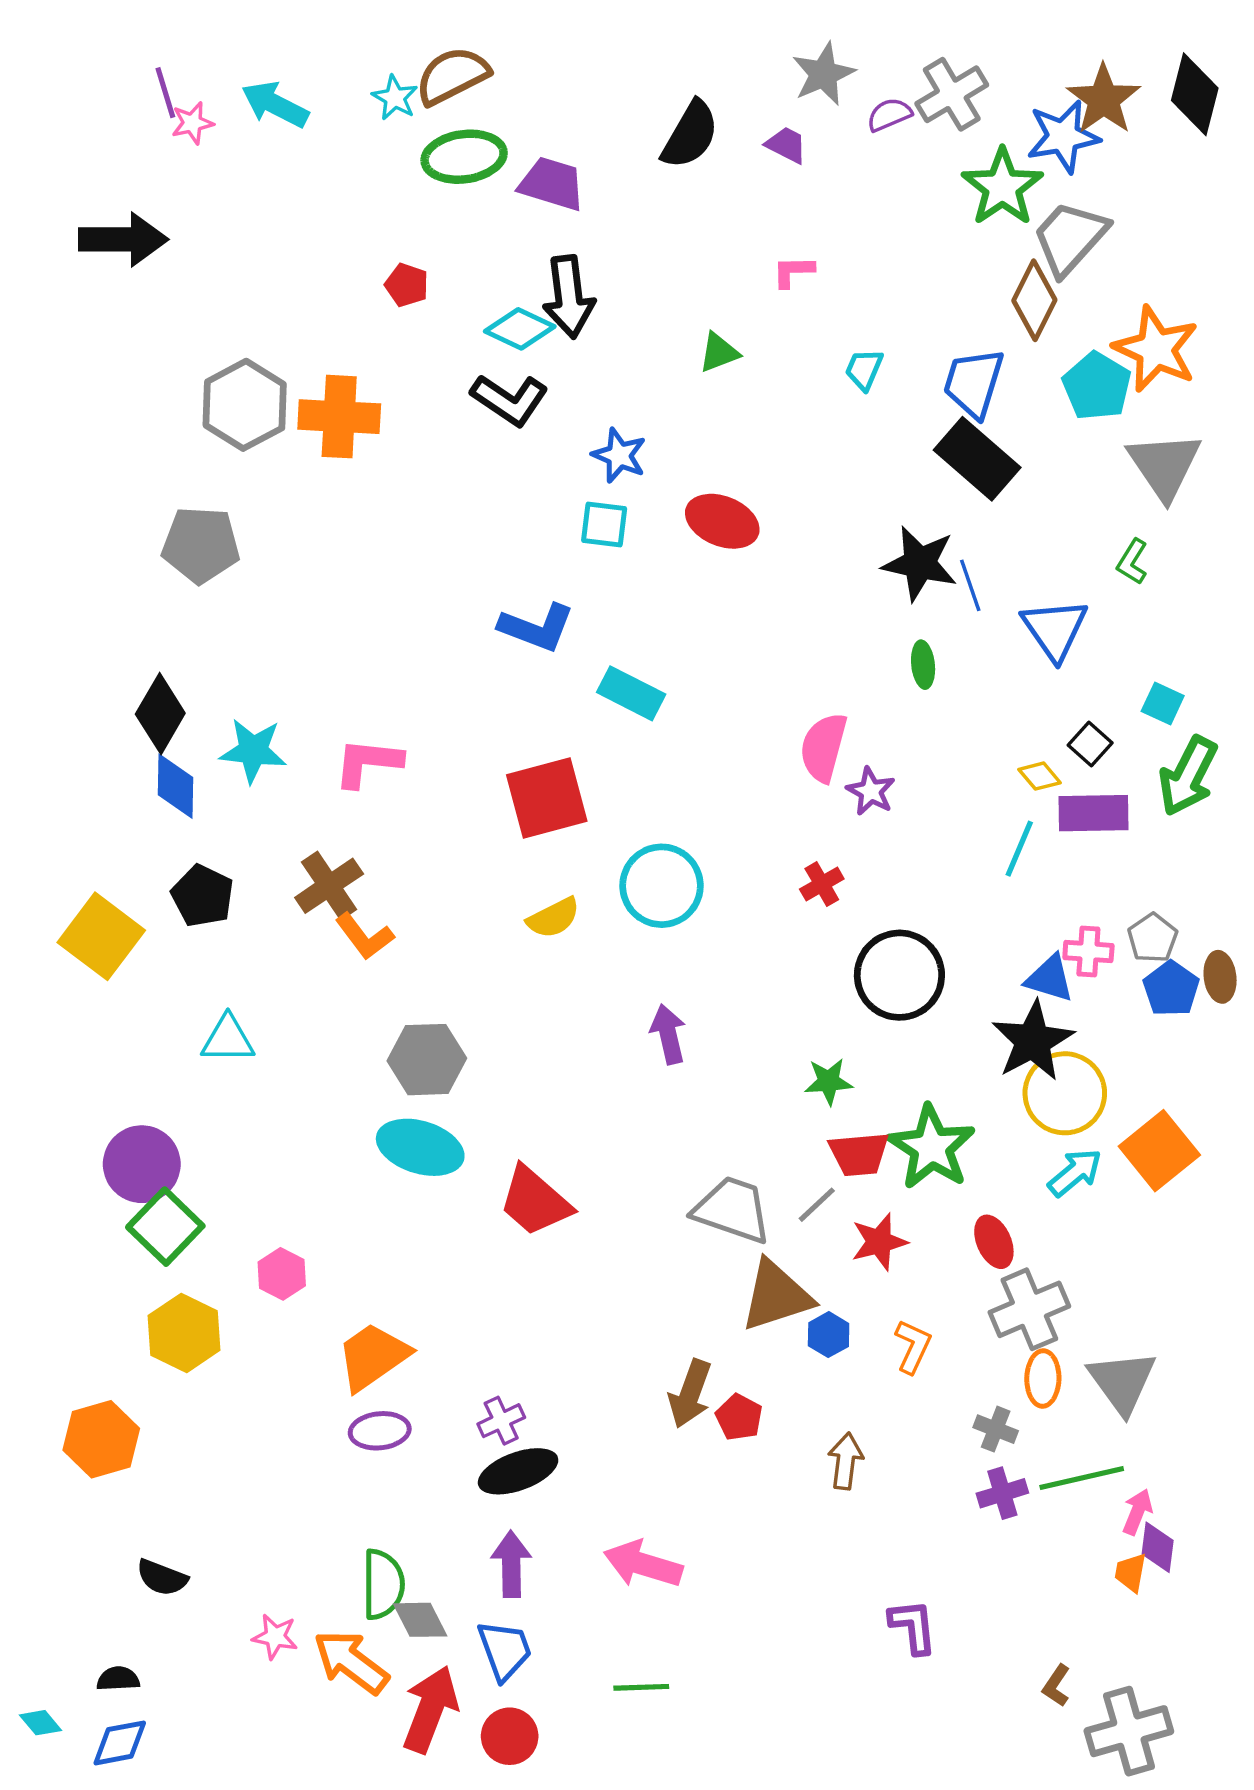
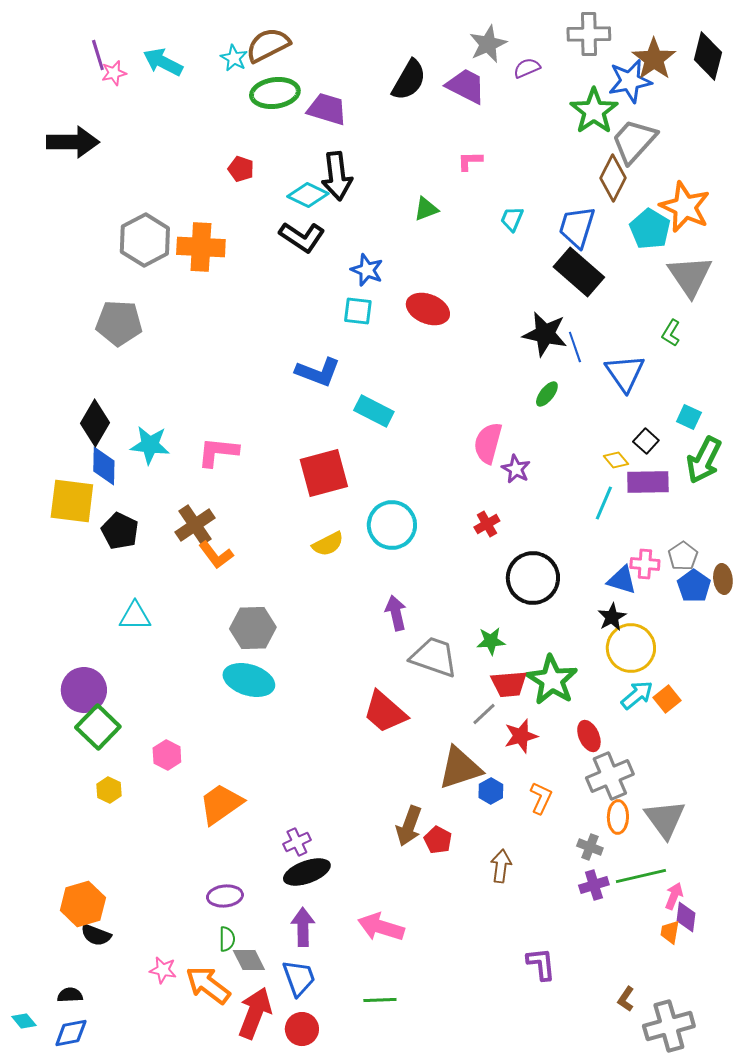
gray cross: (952, 94) -> (589, 34), moved, turned 30
purple trapezoid: (786, 145) -> (466, 86), size x1.6
green ellipse: (923, 665) -> (547, 394), turned 44
yellow square: (101, 936) -> (72, 501), moved, turned -30
black star: (1033, 1041) -> (612, 617), size x0.6
orange square: (1159, 1151) -> (667, 699), moved, size x0.6
red trapezoid: (535, 1201) -> (385, 712), moved
gray trapezoid: (732, 1210) -> (434, 657), moved
yellow hexagon: (184, 1333) -> (109, 790), size x0.6
purple ellipse: (380, 1431) -> (225, 896), moved
orange hexagon: (101, 1439) -> (83, 904), moved
green semicircle: (383, 1584) -> (227, 939), size x0.6

